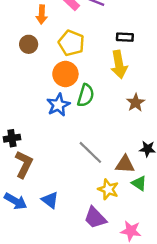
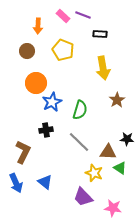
black rectangle: (125, 37) -> (100, 34), moved
orange circle: (65, 74) -> (36, 83), moved
green semicircle: (86, 95) -> (80, 110), moved
black cross: (12, 138) -> (46, 130), moved
blue arrow: (16, 201) -> (16, 183), turned 36

